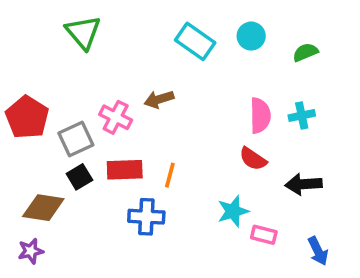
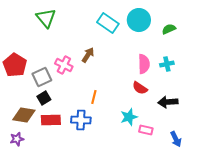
cyan circle: (251, 36) -> (139, 20), size x1.5
brown arrow: (159, 99) -> (88, 55), turned 140
red rectangle: (125, 170) -> (51, 120), moved

